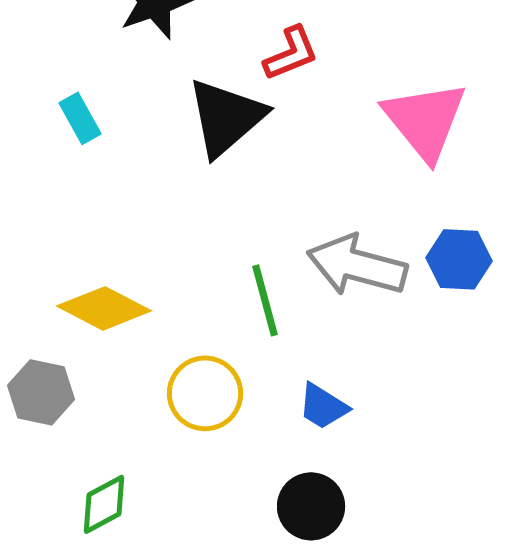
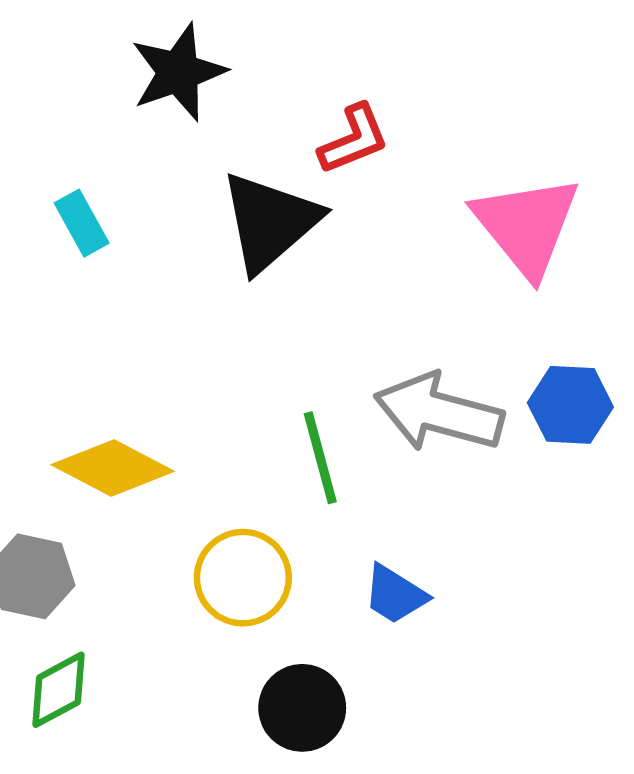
green diamond: (104, 504) -> (59, 690), moved
black circle: (311, 506) -> (302, 708), moved

